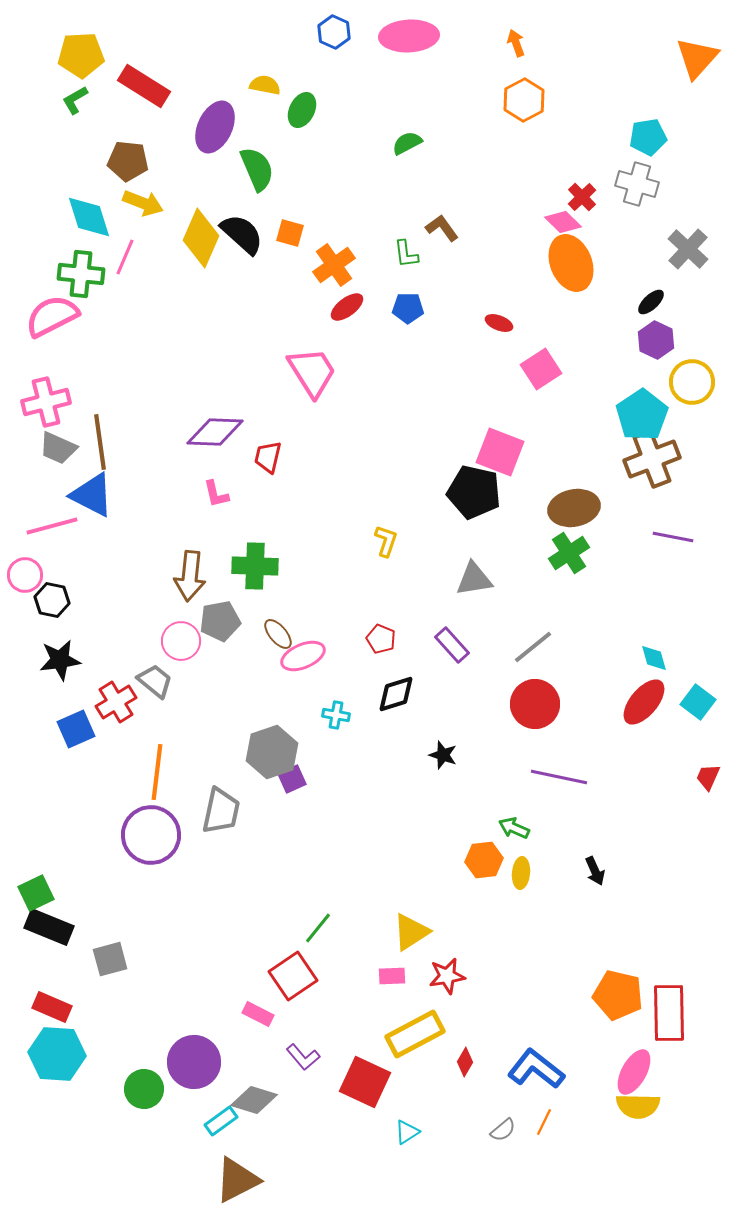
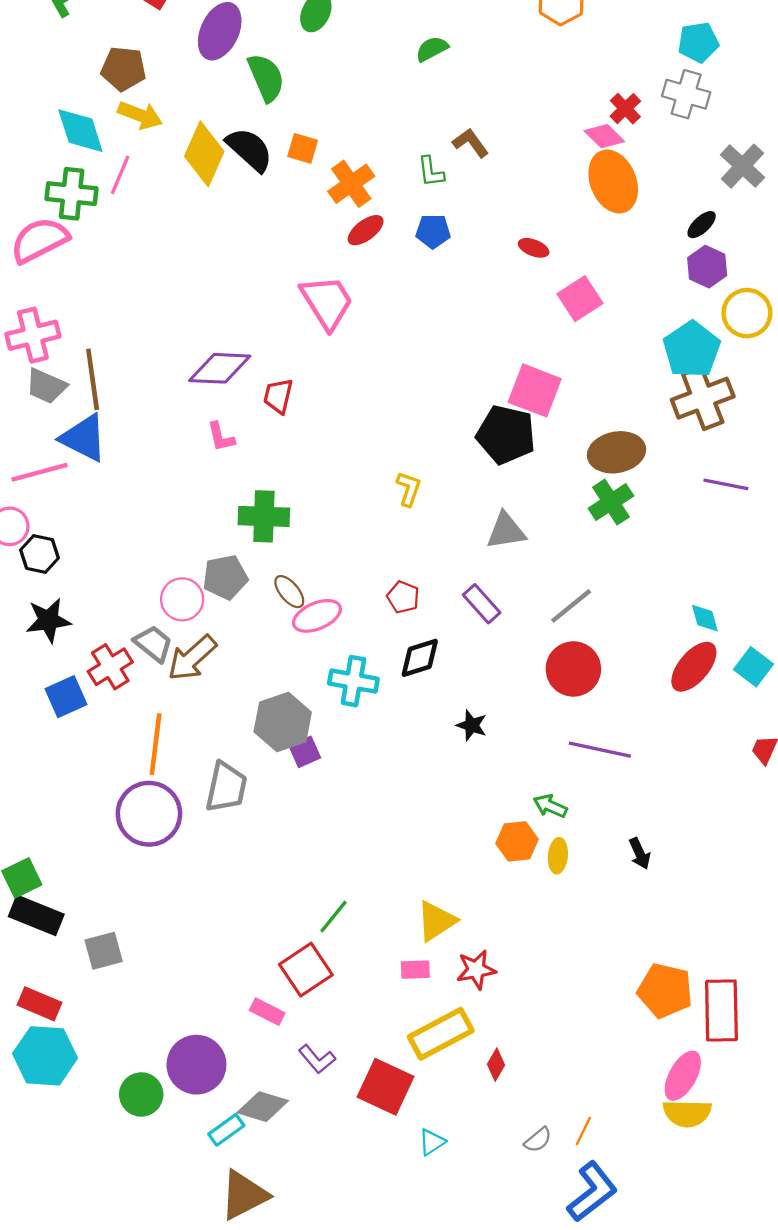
brown arrow: (190, 576) -> (192, 658), moved, turned 42
cyan cross: (336, 715) -> (353, 681), size x1.6
blue L-shape: (536, 1069) -> (592, 1192), moved, turned 104

